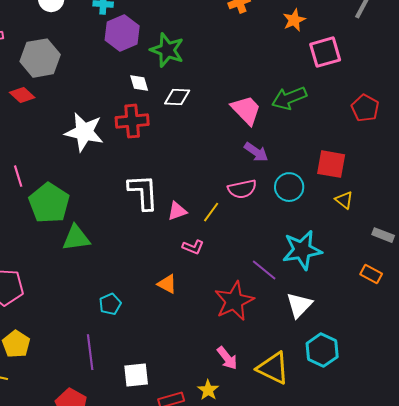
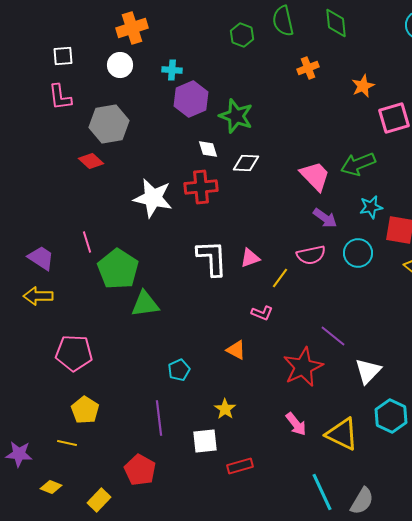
pink triangle: (177, 211) -> (250, 258), moved
cyan star: (302, 250) -> (371, 207), moved, size x0.6
yellow star: (208, 390) -> (225, 409), moved

